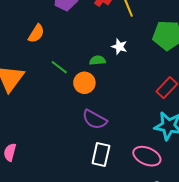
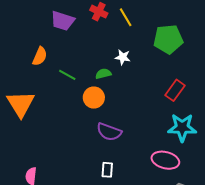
green line: (59, 67) -> (67, 75), moved
white rectangle: (101, 154) -> (107, 170), moved, size x0.7

